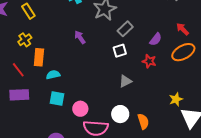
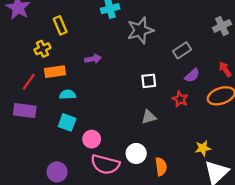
yellow rectangle: (28, 11) -> (60, 25), moved
gray rectangle: (125, 29) -> (182, 50), moved
purple arrow: (80, 37) -> (93, 59), moved, turned 104
orange rectangle: (39, 57) -> (55, 72), turned 66
red line: (18, 70) -> (29, 82), turned 63

